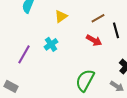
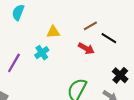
yellow triangle: (61, 16) -> (53, 32), moved, turned 32
black line: (116, 30) -> (109, 38), turned -42

